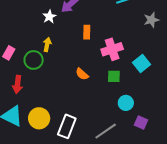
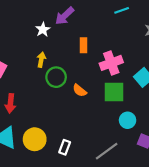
green circle: (34, 60) -> (56, 77), moved
green square: (114, 76) -> (114, 92), size x1.5
white rectangle: (67, 126) -> (65, 147), size x0.6

